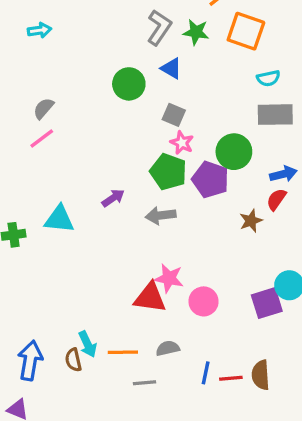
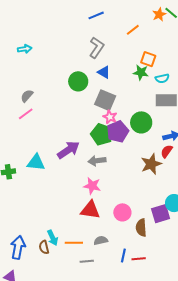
orange square: (246, 31) -> (148, 59), moved, size x0.7
green star: (196, 32) -> (141, 72), moved
gray square: (174, 115) -> (105, 100), size x1.5
purple pentagon: (210, 180) -> (118, 132), moved, turned 30
purple arrow: (113, 198) -> (68, 150), size x1.6
brown star: (251, 221) -> (151, 164), size x1.5
pink star: (169, 278) -> (92, 186), moved
brown semicircle: (261, 375) -> (141, 228), moved

